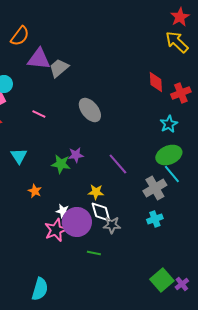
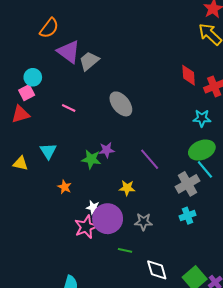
purple triangle: (39, 59) -> (69, 52), turned 30
cyan star: (169, 124) -> (202, 118), turned 30
white diamond: (101, 212) -> (157, 270), moved

